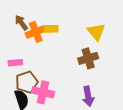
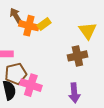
yellow rectangle: (51, 29) -> (44, 24), turned -40
orange cross: (36, 32) -> (29, 26), turned 30

